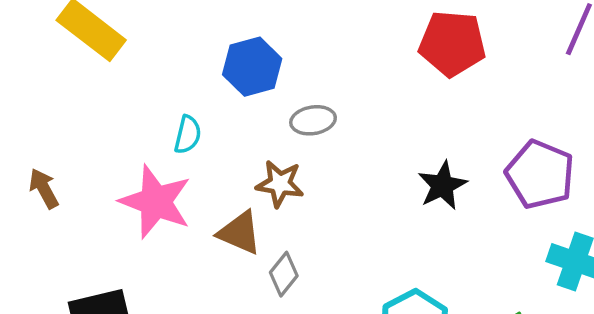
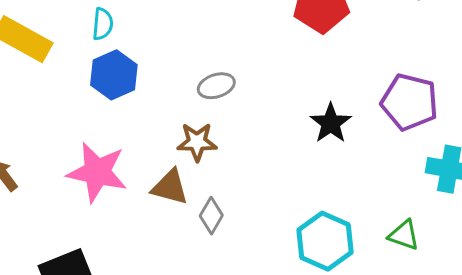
blue hexagon: (252, 67) -> (114, 75), moved
cyan semicircle: (188, 135) -> (103, 24), moved

